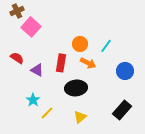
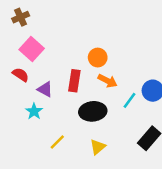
pink square: (31, 27) -> (32, 49), moved
cyan line: (106, 46) -> (129, 100), moved
cyan star: (33, 100) -> (34, 111), moved

